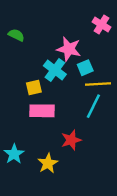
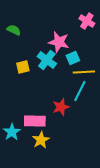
yellow square: (34, 87) -> (23, 67), moved
pink rectangle: (42, 111) -> (35, 121), moved
red star: (71, 140) -> (61, 107), moved

